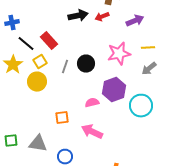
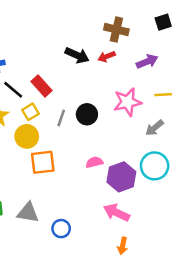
black arrow: (78, 16) -> (77, 55), turned 36
gray arrow: (149, 69) -> (155, 128), moved
purple hexagon: (114, 90) -> (121, 177), moved
orange square: (62, 118) -> (43, 162), moved, size x1.5
pink arrow: (92, 132) -> (116, 213), moved

